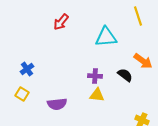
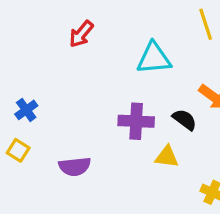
purple cross: (95, 76) -> (136, 121), size x1.5
yellow triangle: (97, 95) -> (167, 157), moved

